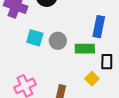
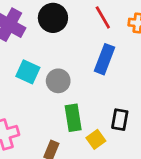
blue rectangle: (99, 27) -> (104, 59), moved
green rectangle: (85, 49) -> (73, 118), moved, turned 72

